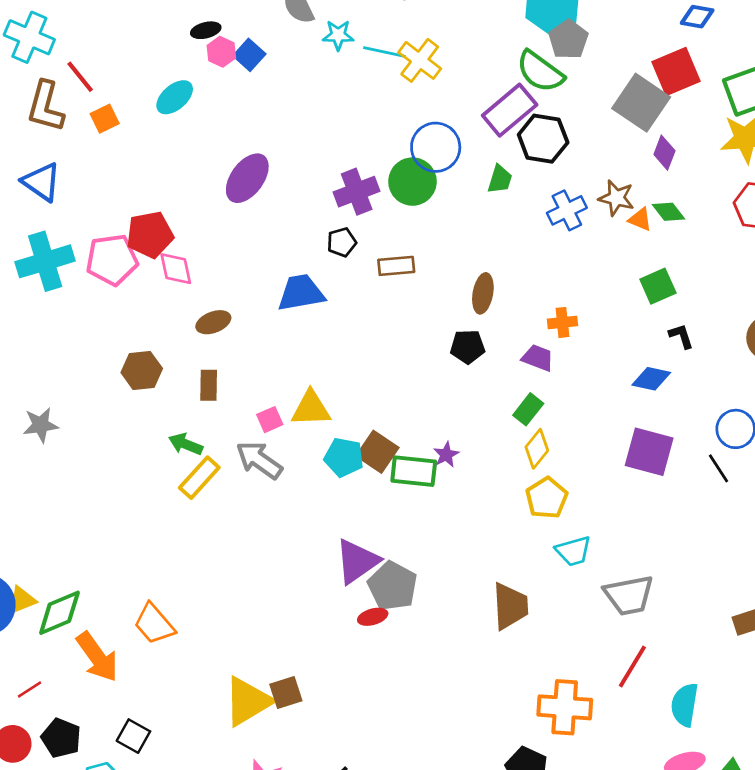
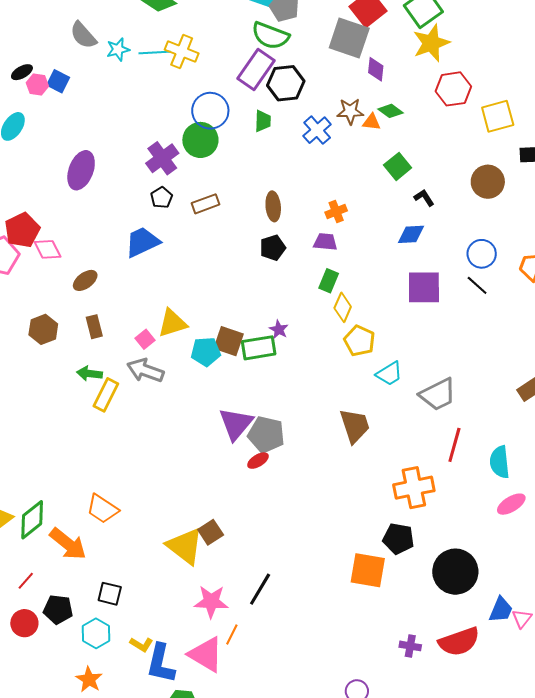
yellow triangle: (248, 701) -> (185, 546), turned -36

